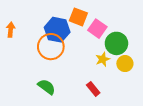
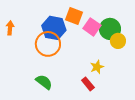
green circle: (116, 43) -> (110, 29), moved
yellow star: (103, 59) -> (97, 67), moved
yellow circle: (125, 64) -> (118, 41), moved

